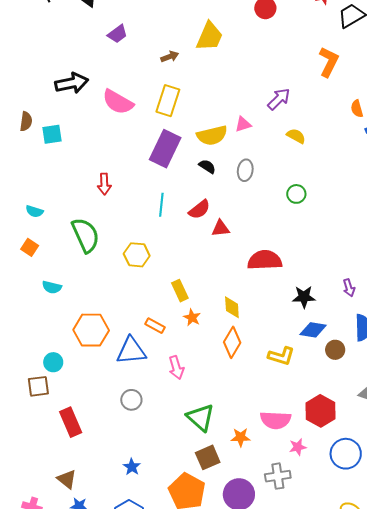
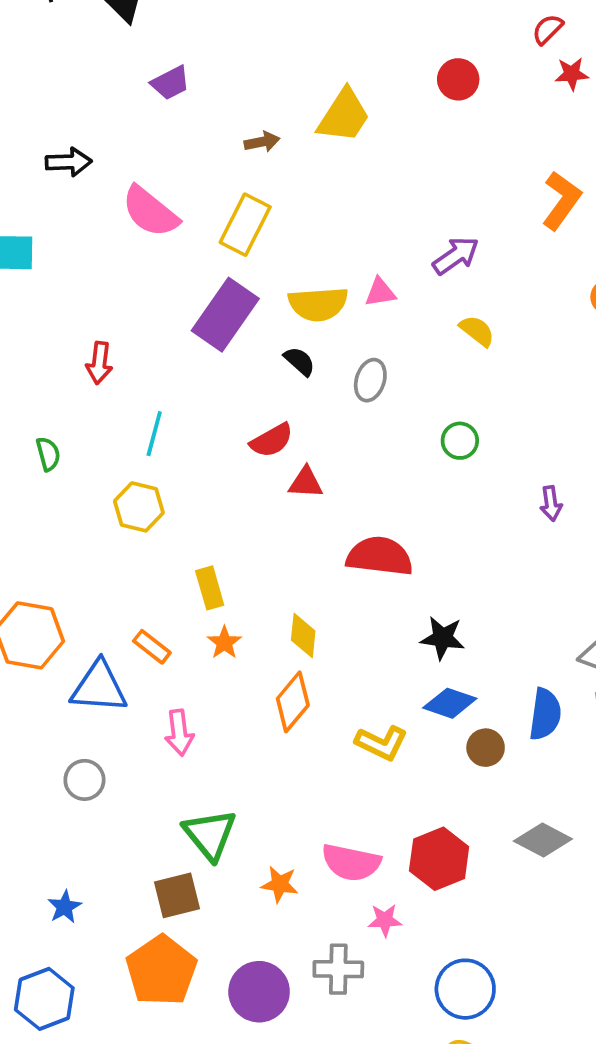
black arrow: (72, 83) -> (69, 162), size x0.7
cyan line: (161, 205) -> (154, 434), moved
green semicircle: (86, 235) -> (48, 454), size x0.5
purple arrow: (349, 288) -> (551, 504), moved
blue circle: (346, 454) -> (465, 989), moved
brown square: (208, 457) -> (177, 895), moved

